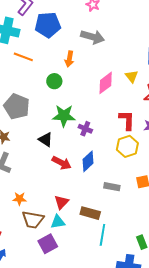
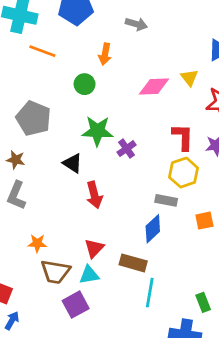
gray arrow: (93, 37) -> (136, 24), size x0.7
pink diamond: (106, 83) -> (154, 87), turned 35
purple cross: (85, 129) -> (127, 149), turned 32
blue diamond: (88, 161) -> (153, 229), moved
red arrow: (62, 163) -> (94, 195), turned 48
gray rectangle: (112, 187) -> (166, 200), moved

